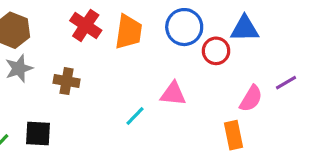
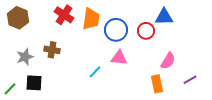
blue circle: (184, 27) -> (116, 30), moved
gray star: (19, 68) -> (25, 57), moved
purple line: (286, 83) -> (190, 80), moved

